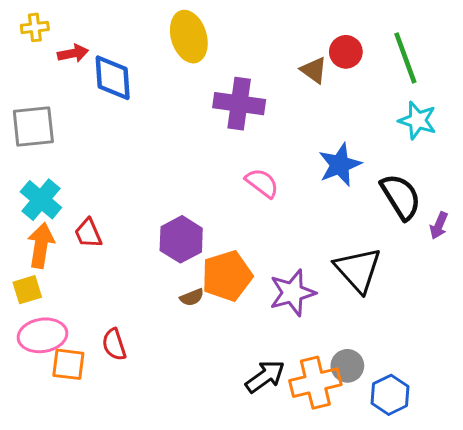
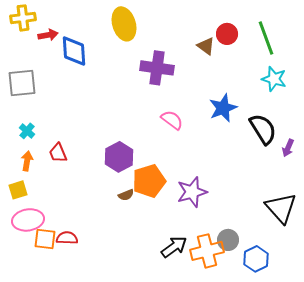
yellow cross: (35, 27) -> (23, 18), size x1.4
cyan cross: (41, 200) -> (27, 131), size x0.6
orange arrow: (41, 245) -> (27, 161), size x0.7
black triangle: (358, 270) -> (281, 208), moved
red semicircle: (114, 345) -> (67, 238), moved, turned 110

